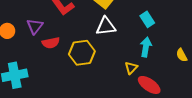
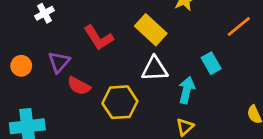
red semicircle: (51, 43) -> (79, 86), turned 36
cyan arrow: (146, 47) -> (187, 90), moved

